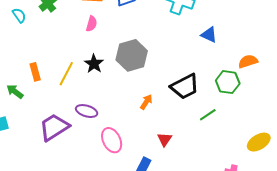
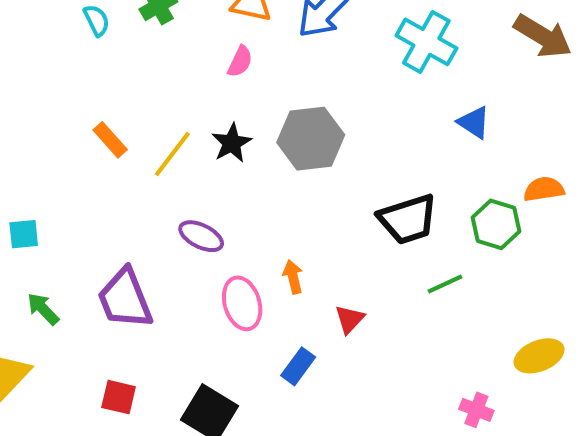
orange rectangle: (35, 72) -> (110, 140), turned -36
green arrow: (15, 92) -> (43, 309), moved
orange arrow: (146, 102) -> (293, 277), moved, turned -56
purple trapezoid: (54, 127) -> (125, 299), moved, turned -88

